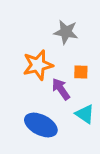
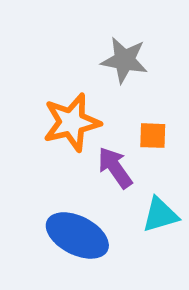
cyan triangle: (85, 114) -> (160, 215), turned -50

